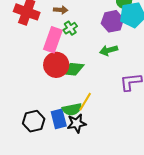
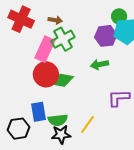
green cross: (70, 28) -> (63, 39), size x1.6
yellow line: (85, 102) -> (87, 124), moved
blue rectangle: (59, 119) -> (39, 112), moved

